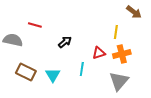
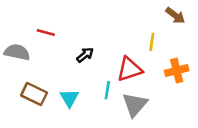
red triangle: (99, 53) -> (130, 69), size x1.5
orange cross: (122, 54) -> (177, 71), moved
gray triangle: (119, 81) -> (135, 105), moved

